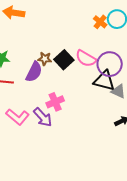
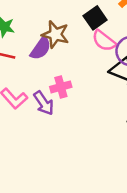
brown star: (45, 59) -> (55, 34), size x1.6
black square: (64, 60) -> (95, 18), moved

